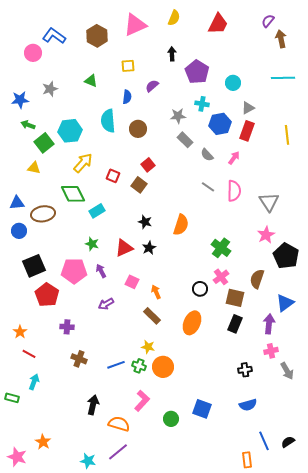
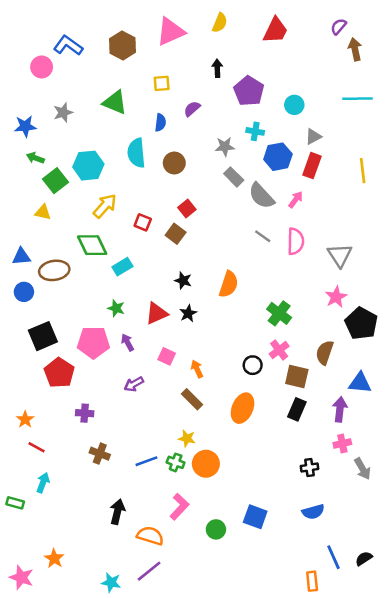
green triangle: (91, 81) -> (115, 102), size x1.5
gray semicircle: (207, 155) -> (261, 196), size x1.6
blue triangle: (285, 303) -> (360, 383), turned 42

